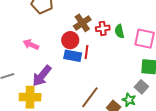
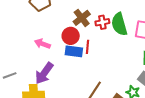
green semicircle: (119, 31) -> (119, 24), size x1.6
pink arrow: (31, 45) -> (42, 44), moved

